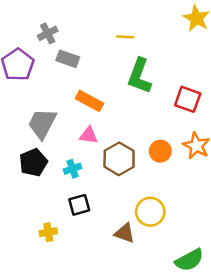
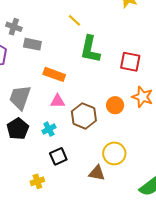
gray cross: (48, 33) -> (14, 27), turned -35
yellow line: (125, 37) -> (75, 20), turned 48

